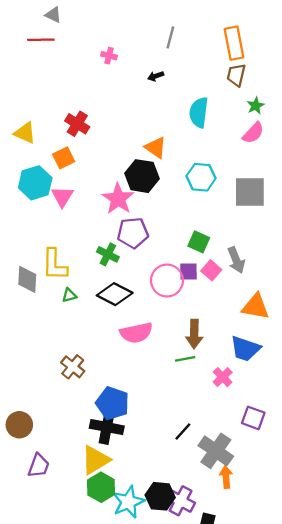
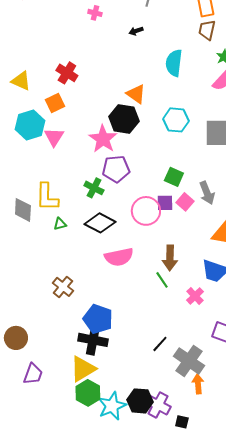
green line: (185, 359) -> (162, 280), turned 66

